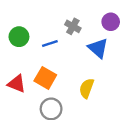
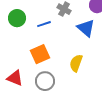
orange square: (45, 78) -> (40, 54), turned 36
red triangle: (17, 84) -> (15, 78), moved

